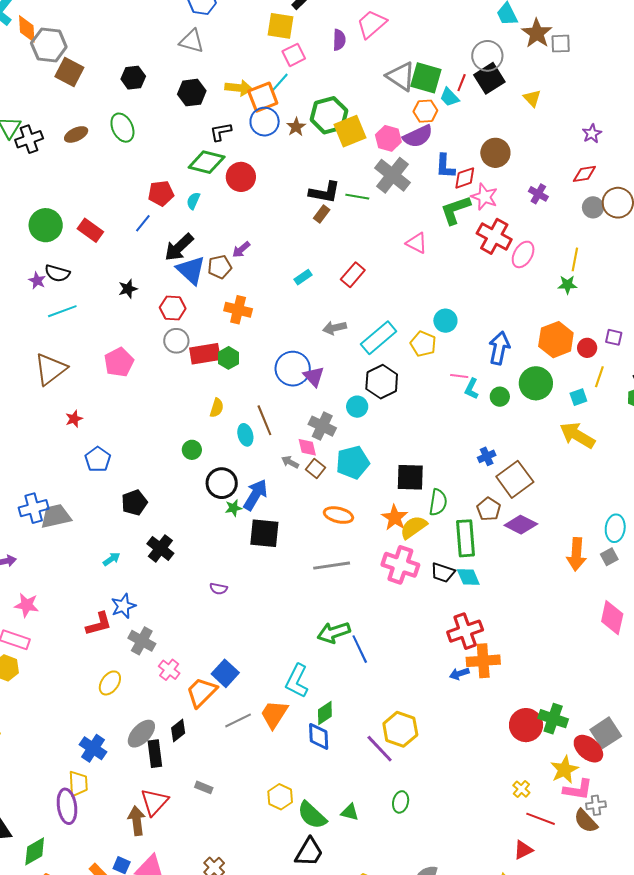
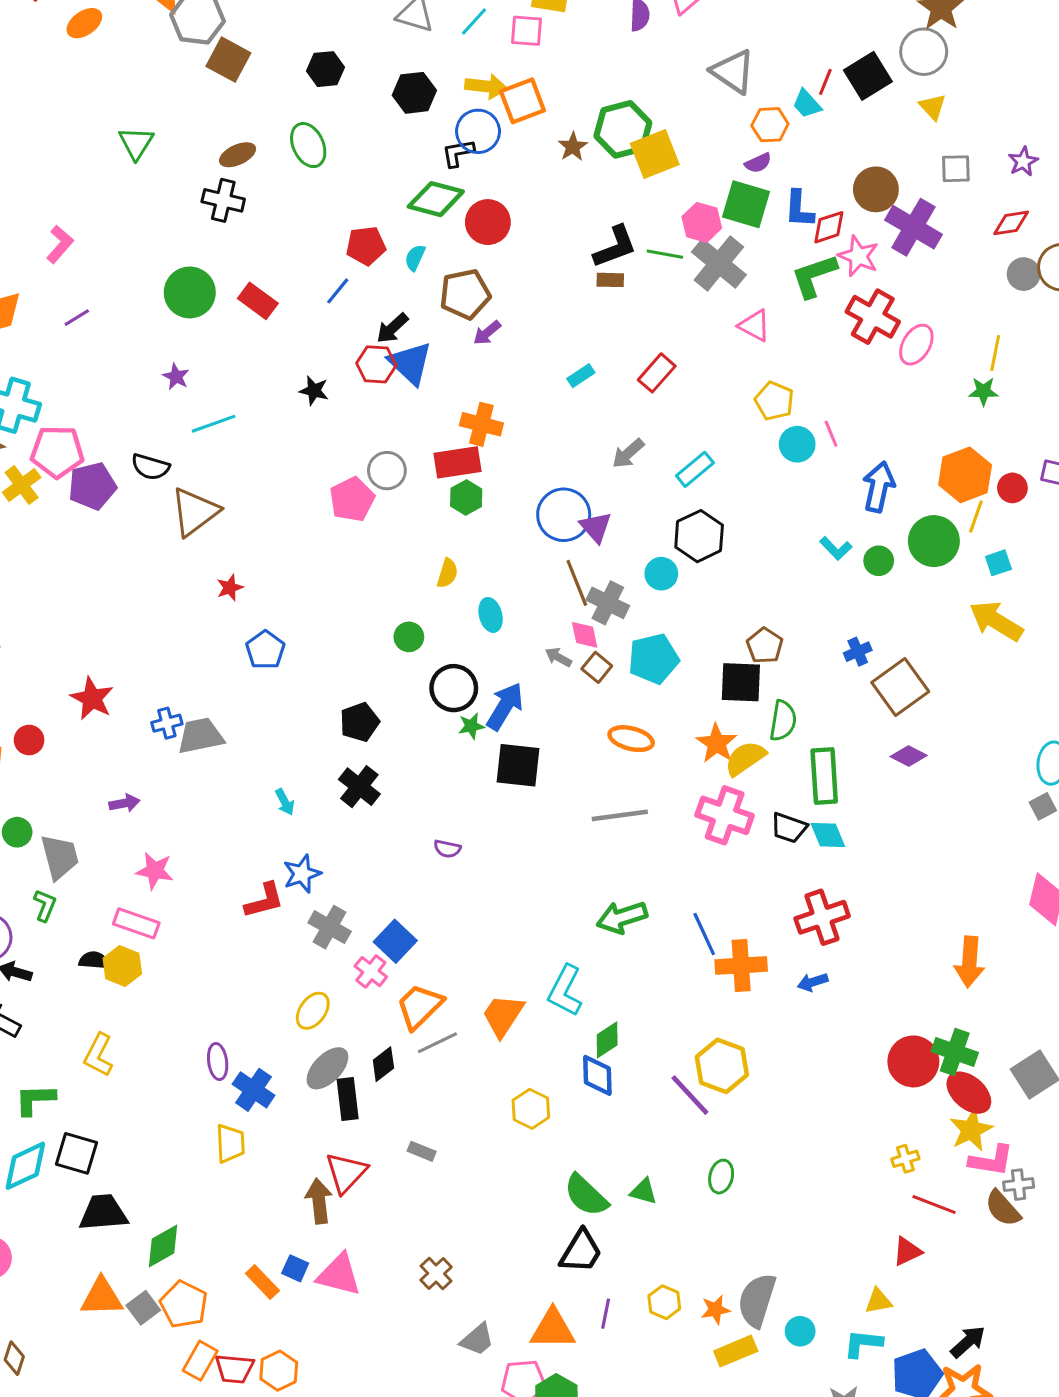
gray square: (561, 44) -> (956, 169), moved
pink square: (294, 55) -> (527, 31), moved, turned 30
gray circle: (487, 56) -> (924, 52), moved
green square: (426, 78) -> (746, 204), moved
cyan line: (280, 82) -> (474, 21), moved
blue circle: (265, 122) -> (478, 131), moved
purple semicircle: (418, 136) -> (758, 163), size x0.6
pink hexagon: (388, 138) -> (702, 222), moved
black cross: (29, 139) -> (223, 200), moved, turned 32
gray cross: (392, 175) -> (719, 263), moved
black L-shape: (325, 192) -> (615, 247), turned -32
purple cross: (538, 194) -> (913, 227), moved, size x1.8
brown rectangle: (322, 214) -> (610, 280), turned 54
black arrow: (179, 247) -> (392, 328), size x0.7
brown pentagon: (220, 267) -> (465, 294), moved, size x1.4
black semicircle: (57, 273) -> (150, 467), moved
black star: (128, 289) -> (314, 391), turned 30
red hexagon: (173, 308) -> (376, 364), moved
gray arrow: (335, 328) -> (628, 453), turned -30
cyan rectangle: (379, 338) -> (695, 469), size x0.7
yellow pentagon: (423, 344) -> (774, 401), moved
red rectangle: (205, 354) -> (457, 462), moved
pink pentagon: (119, 362) -> (352, 499), moved
pink line: (459, 376) -> (831, 434), moved, turned 60
yellow line: (599, 377) -> (976, 516), moved
cyan L-shape: (472, 389) -> (836, 548), turned -70
brown line: (264, 420) -> (577, 583), moved
black pentagon: (134, 503) -> (360, 722), moved
blue cross: (34, 508) -> (167, 723), size x0.7
brown pentagon: (489, 509) -> (765, 646), moved
purple diamond: (521, 525) -> (909, 756), size x0.7
orange arrow: (576, 554) -> (969, 962), moved
cyan arrow: (112, 559) -> (285, 802), turned 96
blue line: (360, 649) -> (704, 934), moved
orange cross: (483, 661) -> (741, 966), moved
blue square: (225, 673) -> (395, 941), moved
yellow ellipse: (110, 683) -> (313, 1011), moved
orange trapezoid: (274, 714) -> (503, 1015), moved
gray line: (238, 720) -> (437, 1043), moved
red ellipse: (588, 749) -> (969, 1093), moved
yellow cross: (521, 789) -> (905, 1159), turned 30
yellow hexagon: (280, 797) -> (531, 1109), moved
purple ellipse: (67, 806) -> (218, 1062), moved, size x0.7

